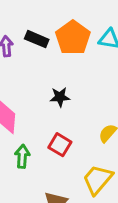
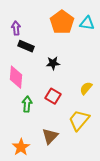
black rectangle: (37, 39) -> (26, 46), moved

